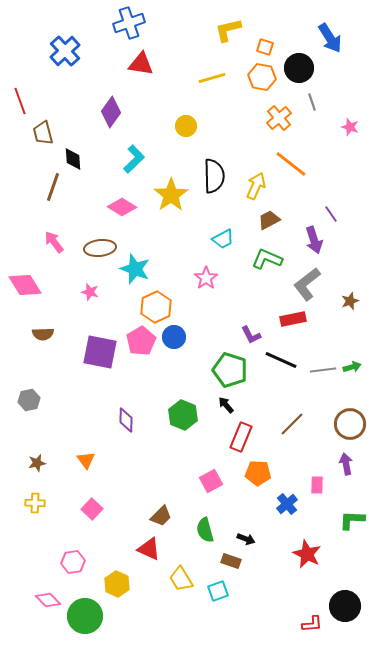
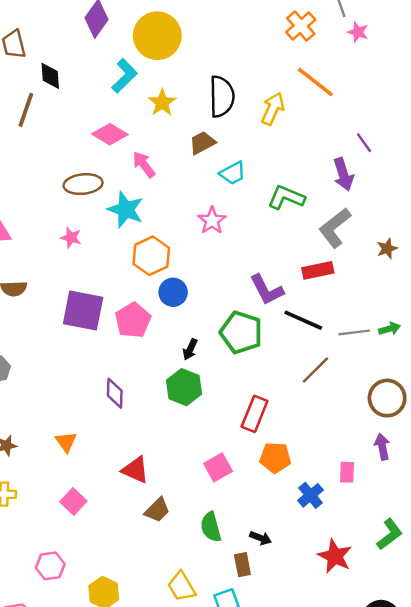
yellow circle: (186, 126) -> (157, 36), moved, size x1.8
pink star: (350, 127) -> (358, 32), moved
yellow star: (171, 195) -> (162, 103), moved, size x0.7
brown trapezoid: (269, 220) -> (202, 143), moved
pink arrow: (54, 242) -> (144, 165), moved
purple L-shape: (251, 335) -> (267, 290), size x1.4
pink pentagon: (141, 341) -> (133, 320), moved
black arrow: (226, 405) -> (190, 349), moved, turned -114
brown line: (292, 424) -> (315, 370), moved
green L-shape: (352, 520) -> (390, 534), moved, turned 140
red triangle: (149, 549) -> (135, 470), moved
brown rectangle: (231, 561) -> (242, 565), turned 60

